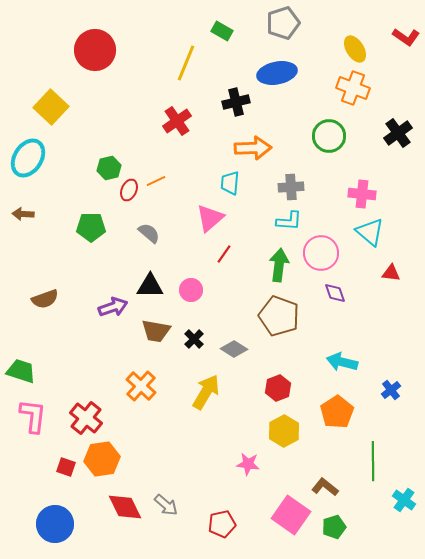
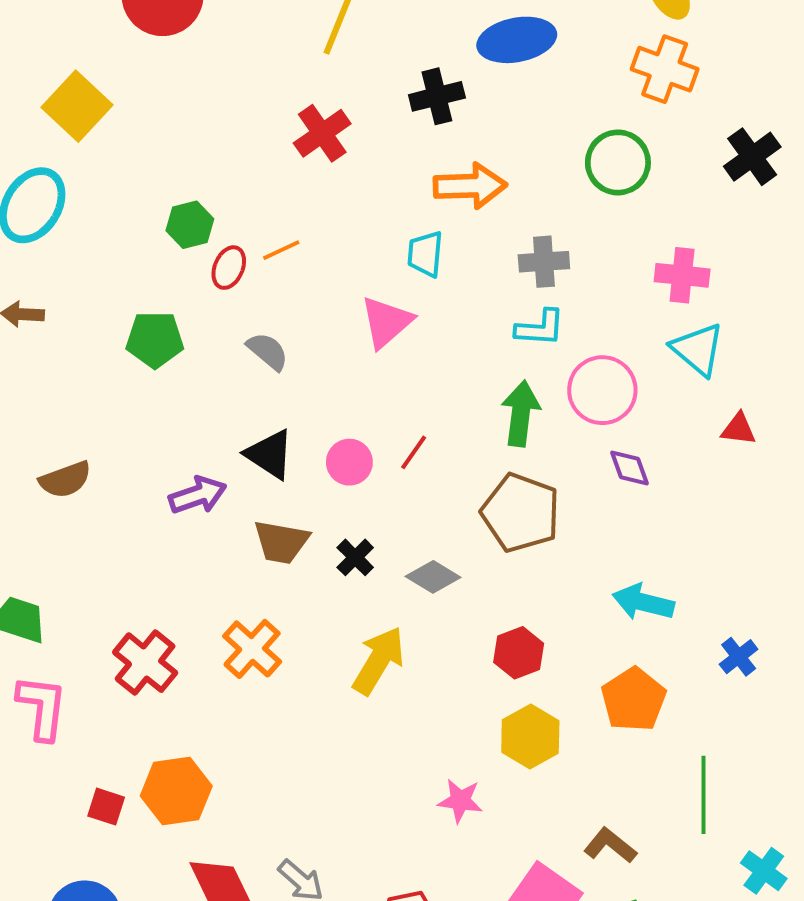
red line: (224, 254) -> (414, 452), moved
black triangle: (150, 286) -> (270, 454), turned 32
red cross: (86, 418) -> (145, 663), moved

